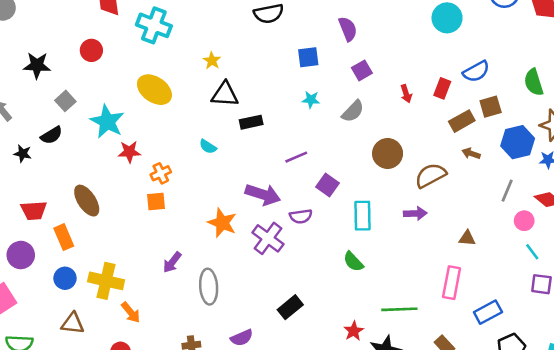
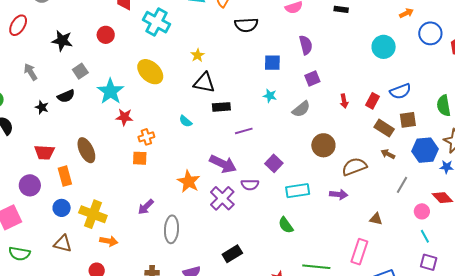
brown rectangle: (462, 121) -> (384, 128), turned 54
purple line: (296, 157) -> (244, 131), moved
gray line: (507, 191) -> (402, 185), moved
cyan rectangle: (362, 216) -> (298, 191), turned 75
orange arrow: (131, 312) -> (109, 241), turned -48

